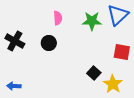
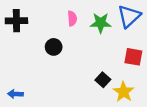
pink semicircle: (58, 18) -> (72, 18), moved
black cross: (15, 41) -> (16, 21), moved, turned -30

